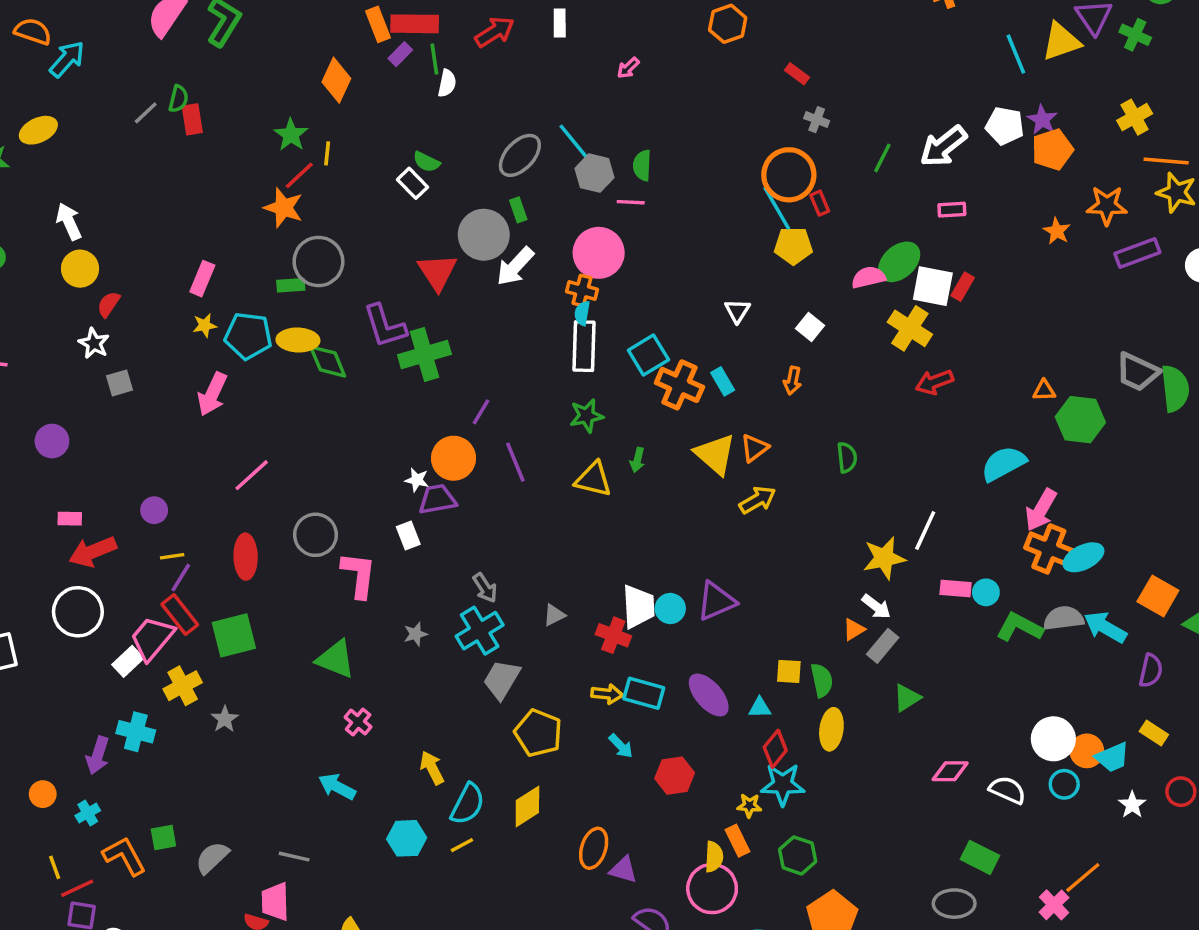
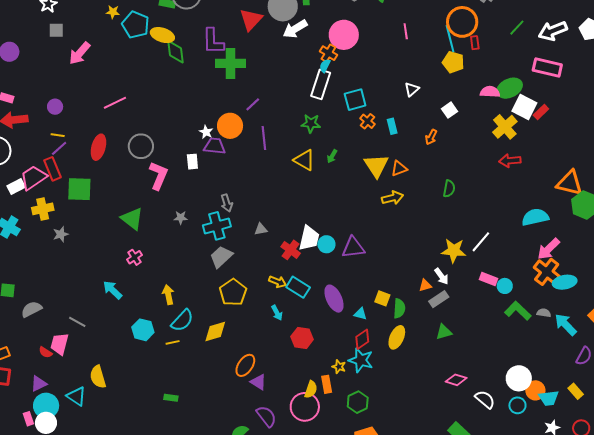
pink line: (631, 202) -> (406, 31), moved, turned 63
pink rectangle: (952, 210) -> (547, 68), size x1.8
orange cross: (679, 385) -> (368, 121), size x0.6
orange triangle: (1044, 391) -> (570, 183), size x2.0
pink arrow: (212, 394) -> (80, 53), moved
gray semicircle: (1064, 618) -> (544, 313), size x0.6

